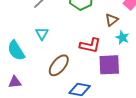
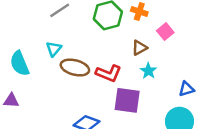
brown ellipse: (59, 65) -> (75, 67), moved, turned 55

